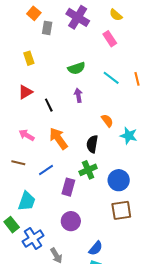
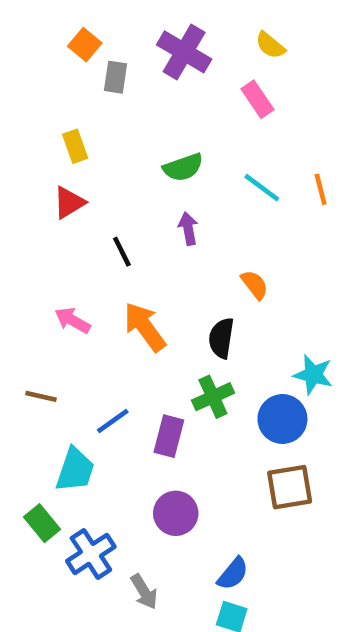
red triangle: (25, 92) -> (69, 203), moved
cyan star: (129, 136) -> (313, 375), moved
brown line: (18, 163) -> (41, 396), moved
blue line: (46, 170) -> (113, 421), moved

